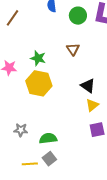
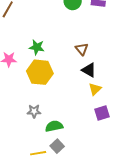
brown triangle: (73, 49) -> (82, 49), moved
gray star: (21, 130) -> (34, 111), moved

